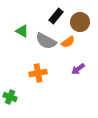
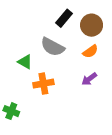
green triangle: (22, 31) -> (25, 62), moved
orange semicircle: (68, 42) -> (90, 51), moved

